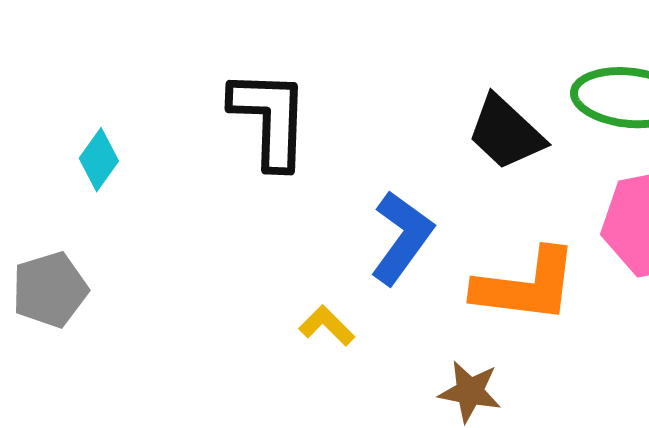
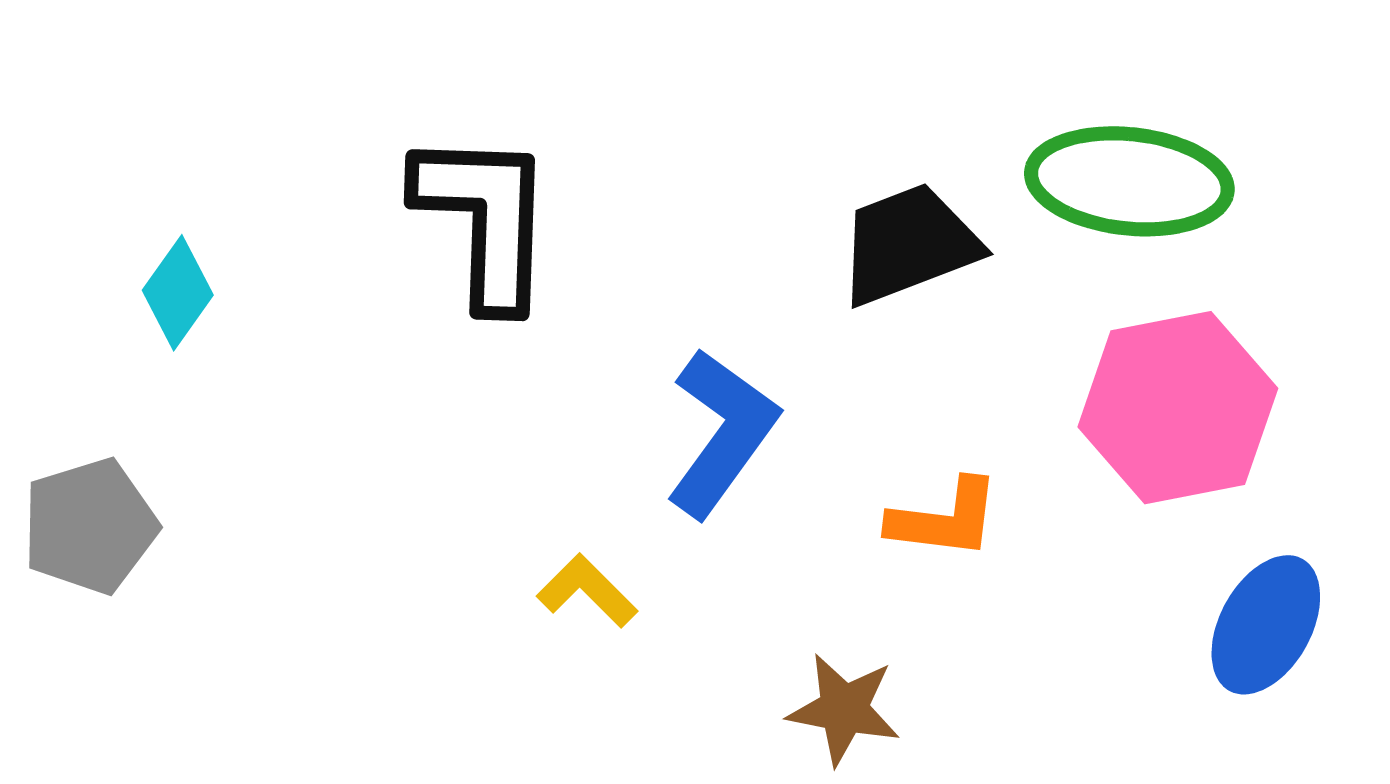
black trapezoid: (506, 133) -> (909, 244), turned 116
orange L-shape: (526, 286) -> (944, 519), size x0.6

